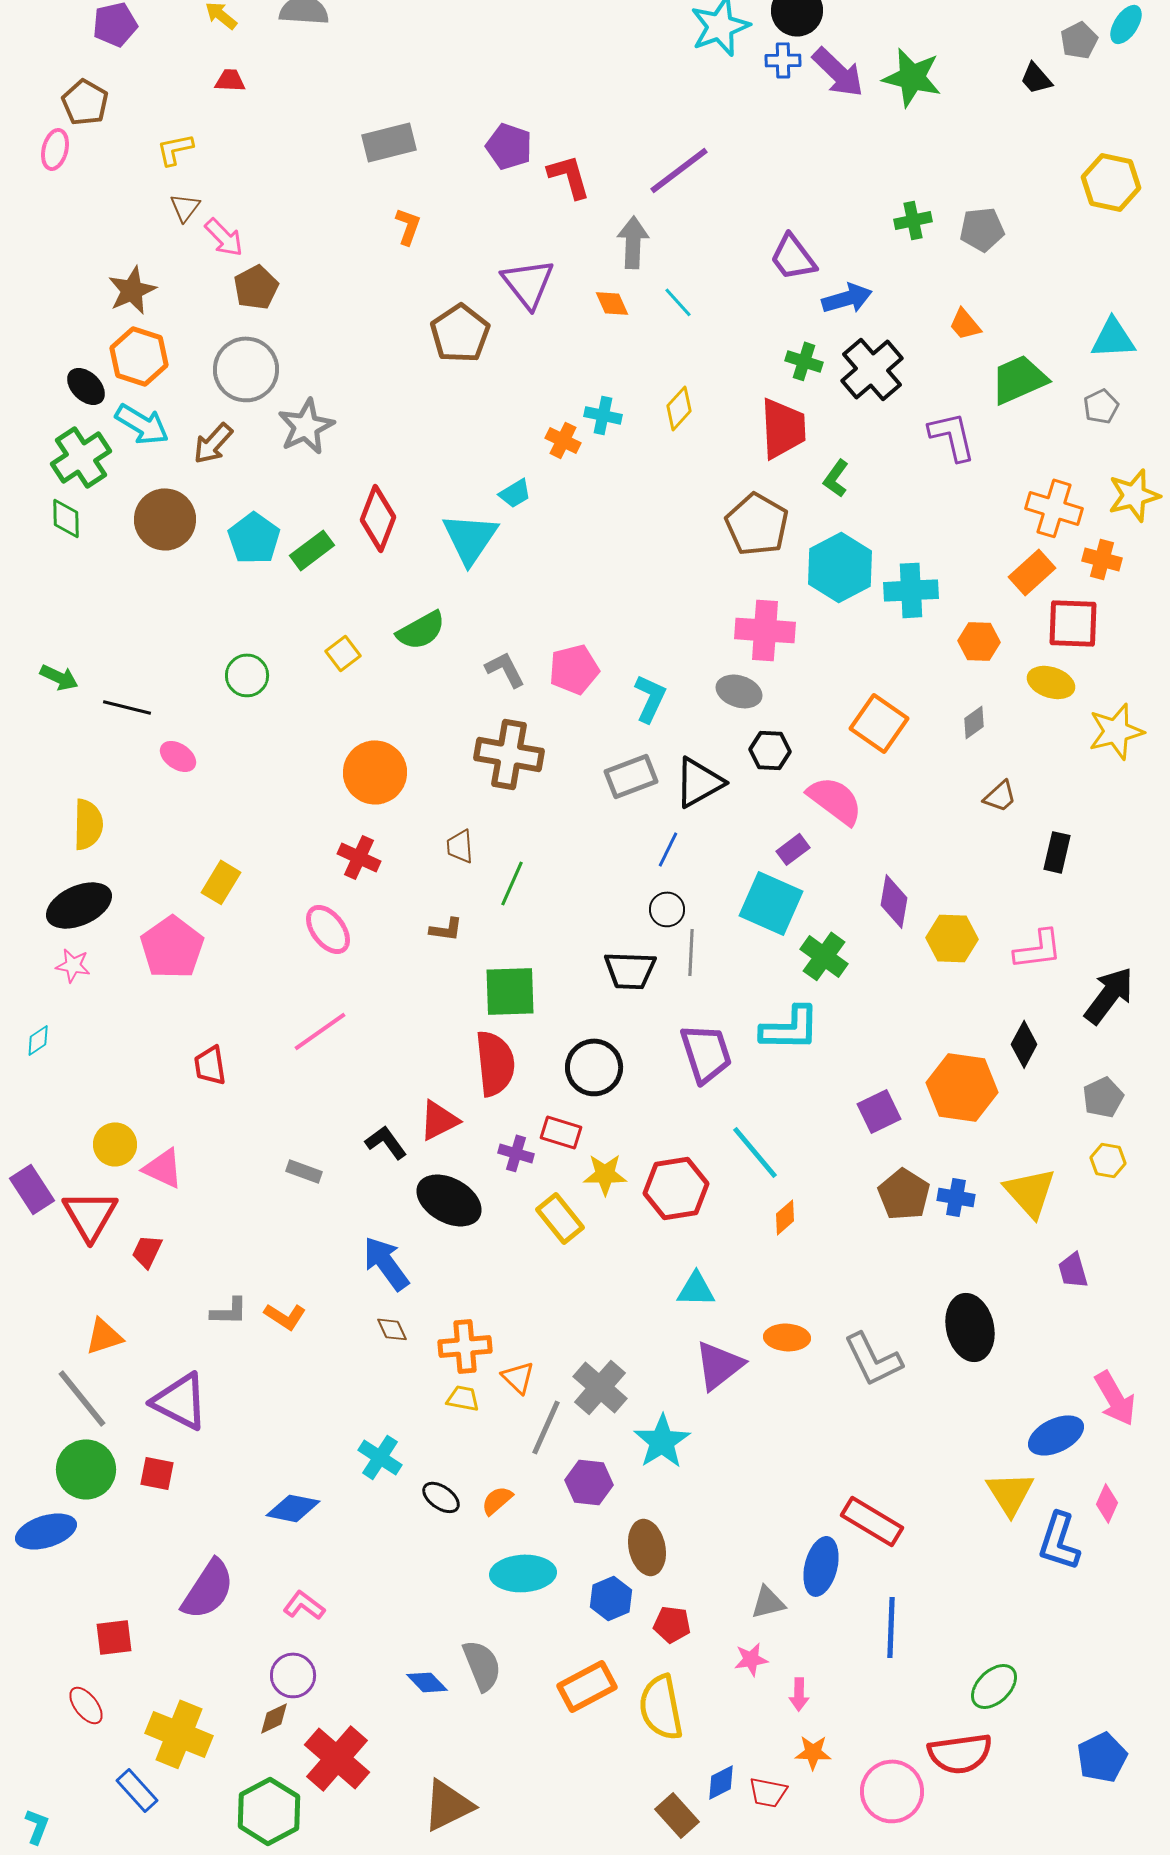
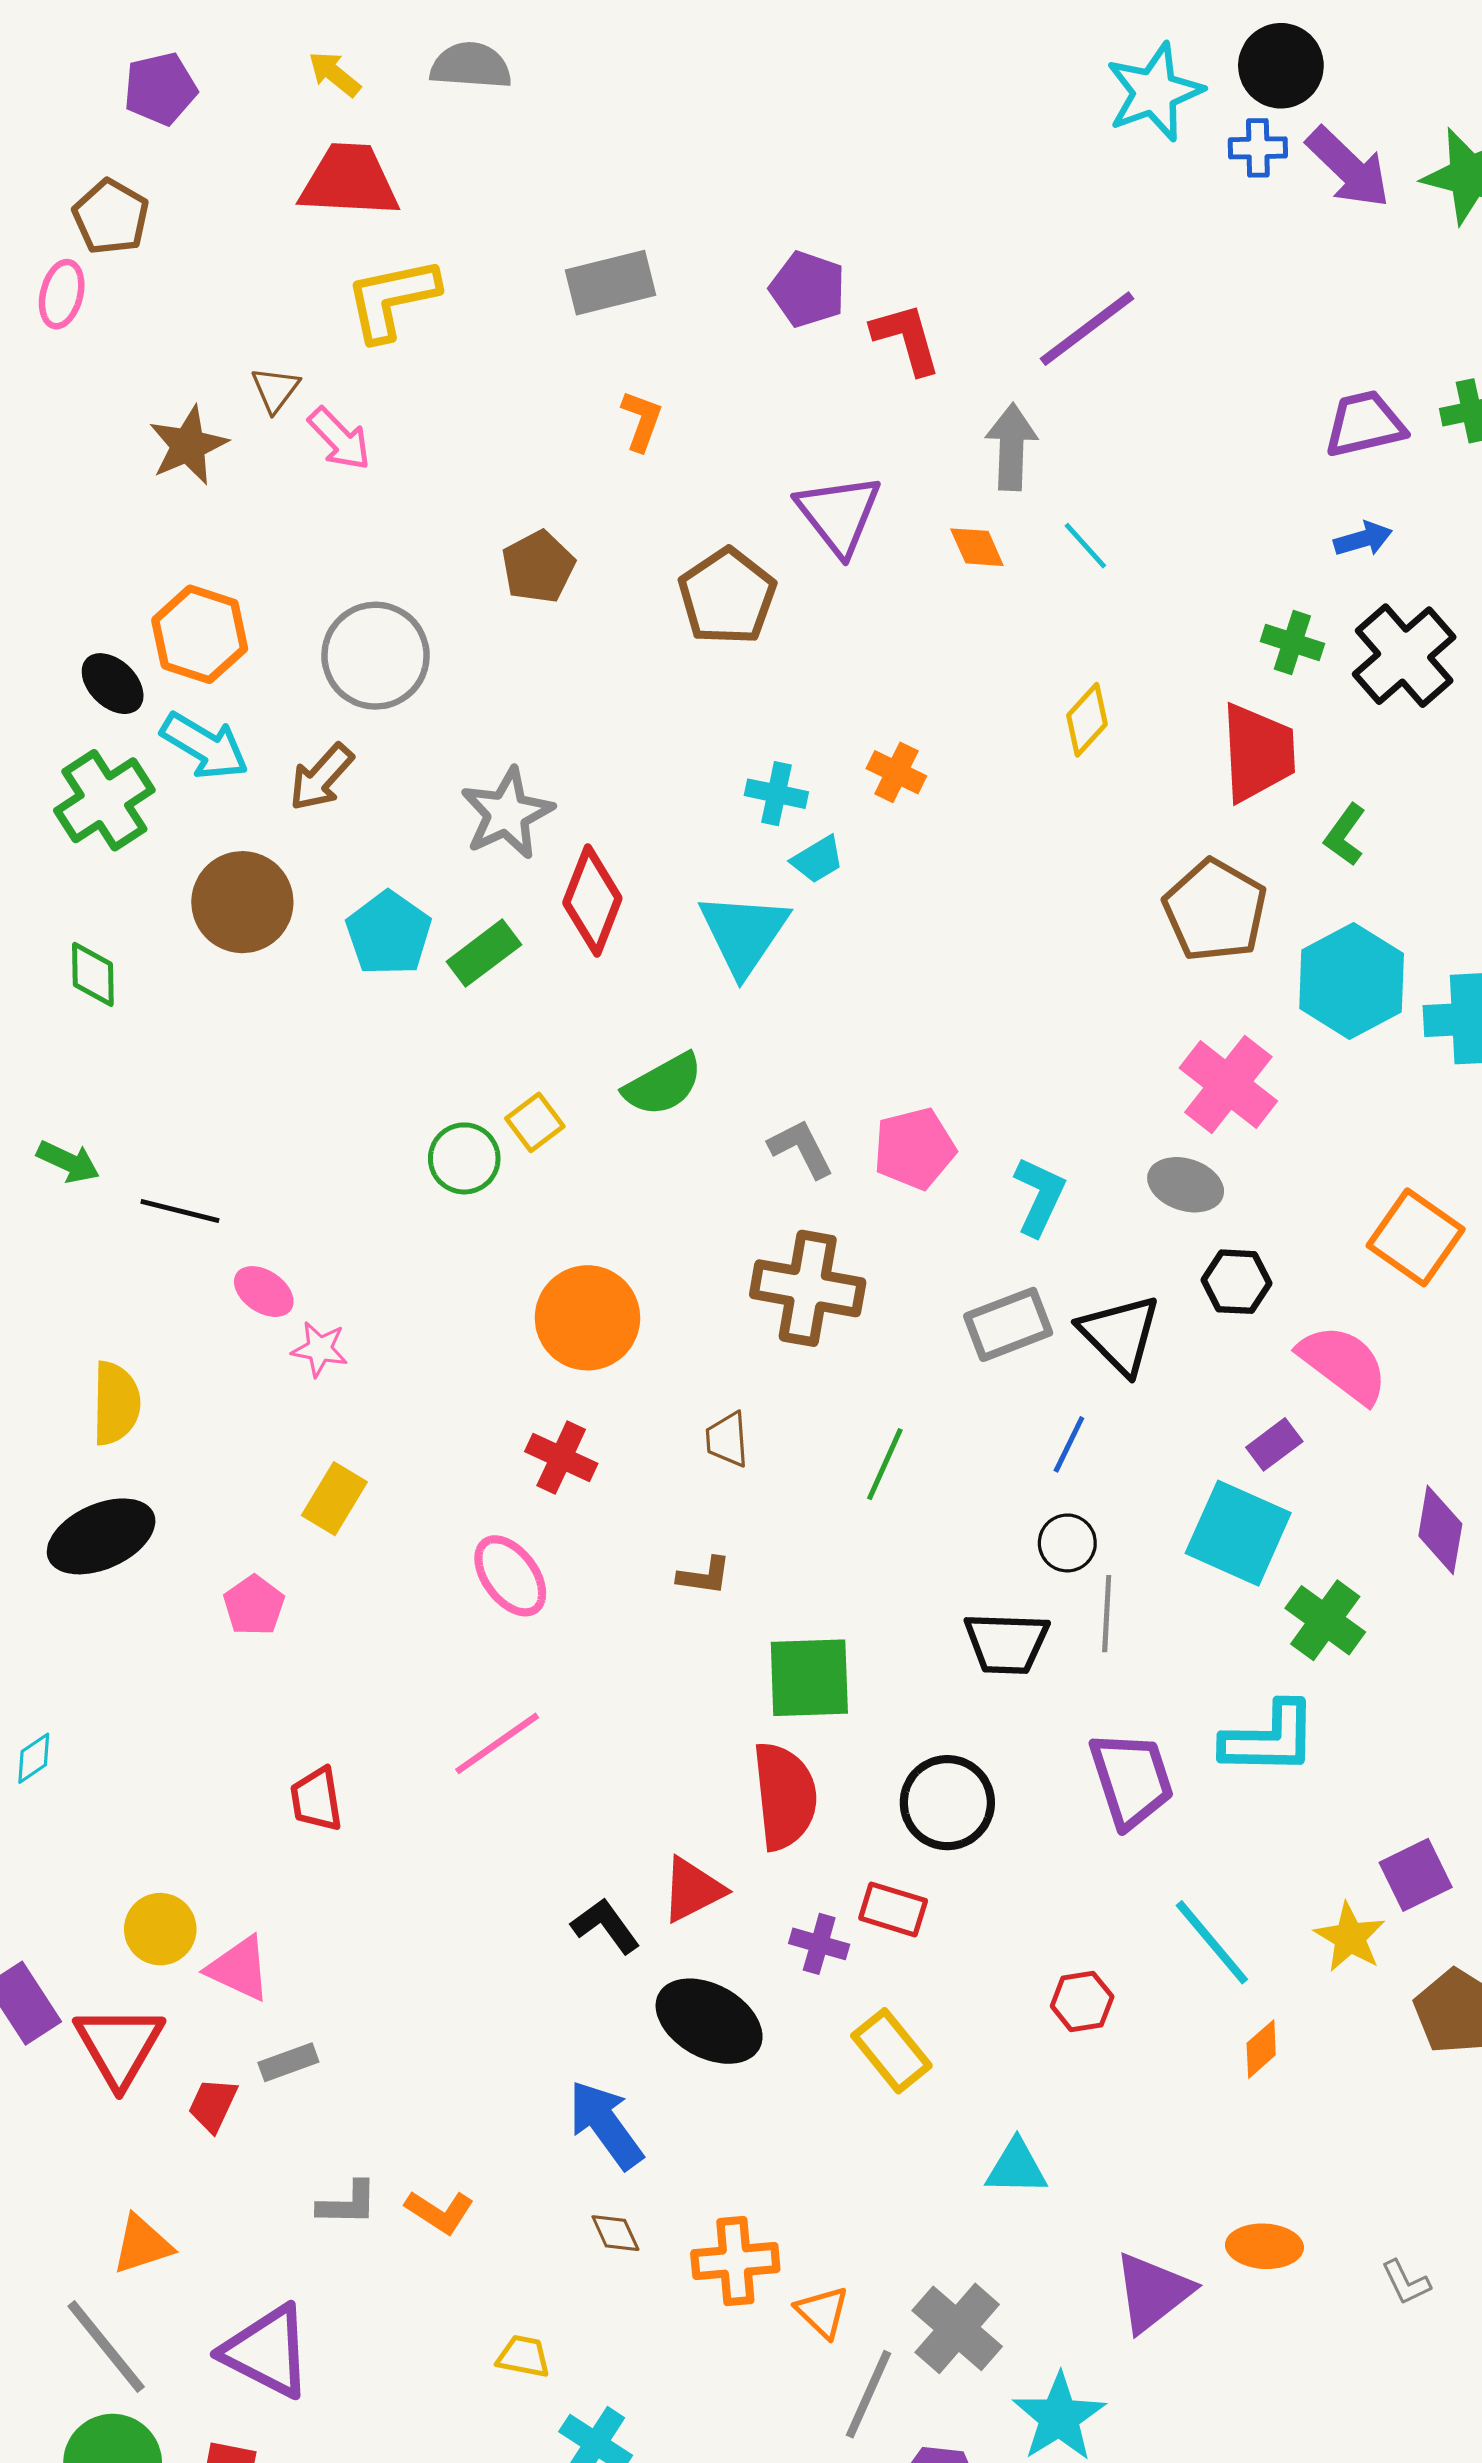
red trapezoid: (230, 80) -> (349, 181), size x2.0
yellow L-shape: (175, 149) -> (392, 299), moved, size x1.6
purple trapezoid: (793, 257) -> (1365, 424), moved, turned 114
brown pentagon: (256, 287) -> (538, 567), moved
brown star: (132, 290) -> (188, 445), moved
blue arrow: (847, 298) -> (1363, 539), size x0.7
cyan cross: (603, 415) -> (776, 794), moved
gray star: (306, 426) -> (507, 813), moved
green diamond: (66, 518) -> (93, 974), moved
pink cross: (765, 630) -> (1228, 1085), turned 34
green circle: (247, 675) -> (464, 1158), moved
black triangle: (699, 782) -> (1120, 1334), turned -46
green line: (512, 883) -> (885, 1464), moved
pink pentagon: (172, 947) -> (254, 1605), size x0.6
pink star: (73, 965) -> (320, 1349), moved
gray rectangle: (304, 1171) -> (288, 2062), moved, turned -40
yellow star: (605, 1174) -> (1350, 1937), moved, turned 30
red hexagon: (676, 1188) -> (1082, 2001), size x0.6
cyan triangle: (696, 1289) -> (1016, 2167), moved
gray L-shape: (873, 1359) -> (1406, 2282), size x0.5
yellow trapezoid: (463, 1398) -> (523, 2356), moved

